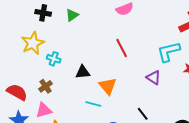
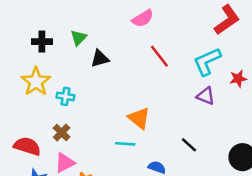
red line: (122, 48) -> (159, 56), moved
black triangle: (83, 72) -> (100, 58), moved
purple triangle: (154, 78) -> (206, 96), moved

